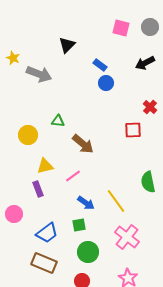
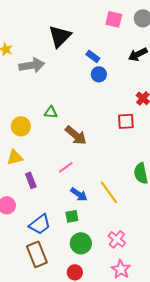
black triangle: (67, 45) -> (60, 36), size x1.4
gray arrow: (39, 74) -> (32, 65), turned -30
yellow triangle: (45, 166) -> (15, 157), moved
pink cross: (127, 237) -> (117, 239), moved, size x0.7
brown rectangle: (44, 263) -> (37, 254), turned 45

